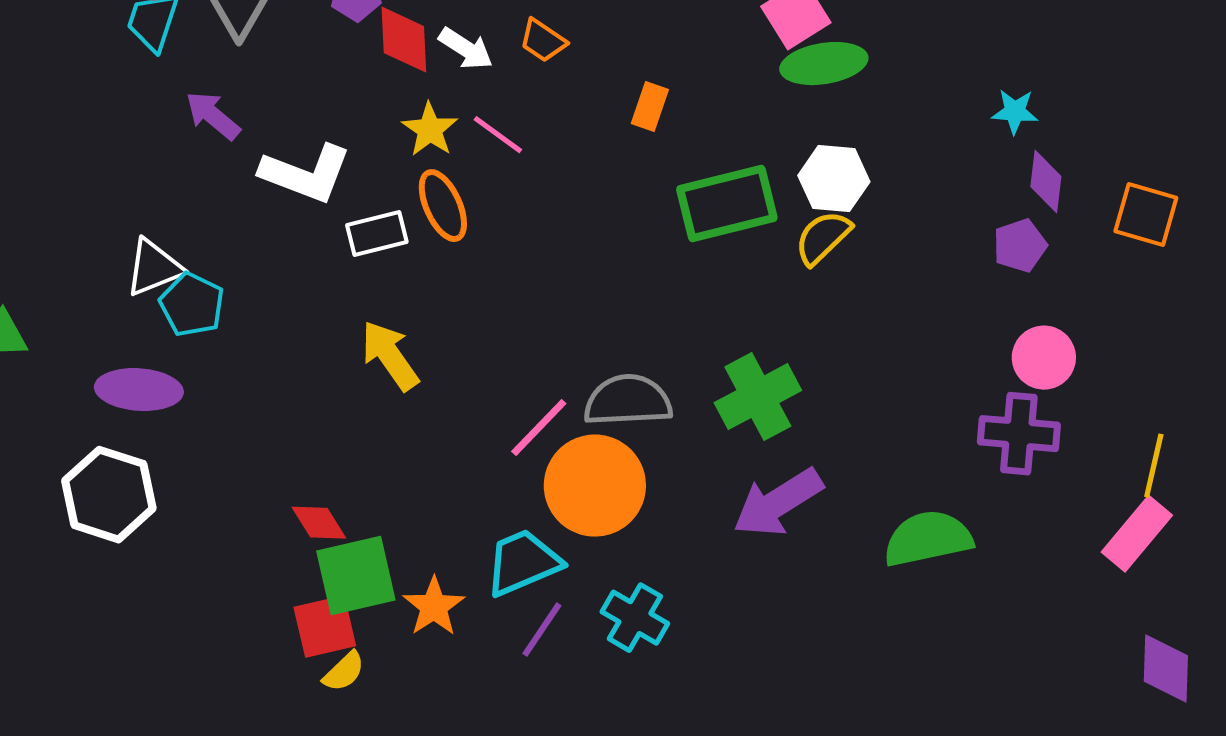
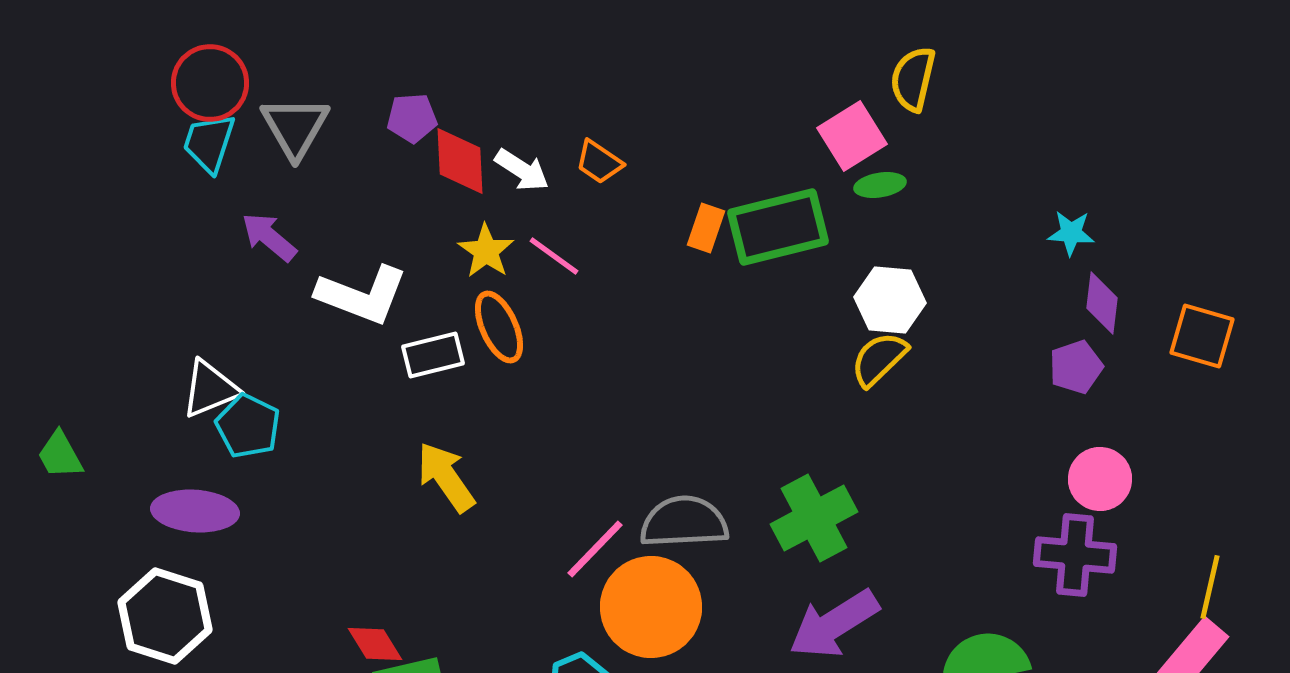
green ellipse: (824, 64) -> (880, 185), size x0.6
green rectangle: (727, 204) -> (778, 227), moved

